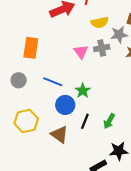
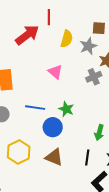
yellow semicircle: (100, 22) -> (67, 39), turned -48
gray cross: (102, 48) -> (94, 77), moved
black line: (85, 121) -> (87, 158), moved

